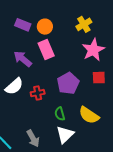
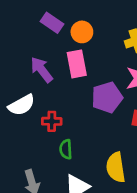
purple pentagon: (68, 83) -> (107, 97), moved
green semicircle: (60, 114) -> (66, 149), moved
yellow semicircle: (89, 115) -> (116, 167), turned 35

